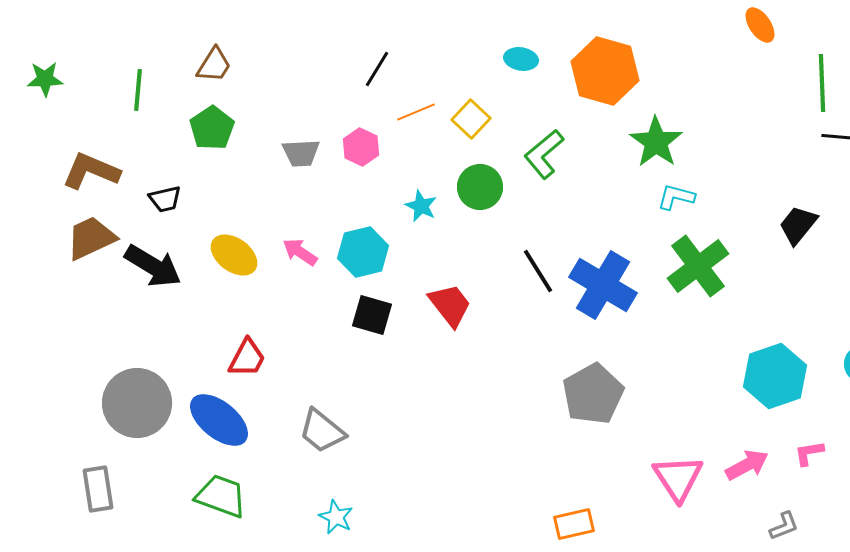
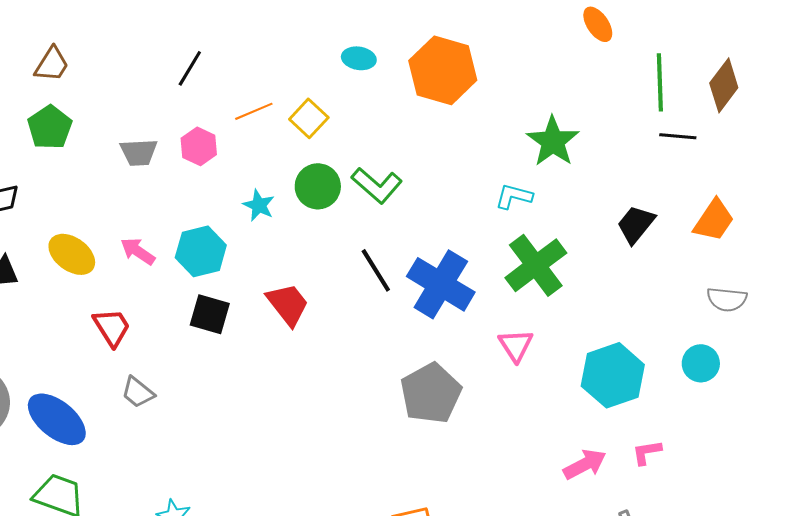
black line: (377, 69) -> (190, 68), moved
green star: (656, 142) -> (553, 141), moved
green L-shape: (544, 154) -> (377, 185), moved, turned -99
red trapezoid: (247, 358) -> (112, 327), moved, turned -60
gray trapezoid: (322, 431) -> (138, 392), moved, size x0.7
pink triangle: (678, 478) -> (516, 345), moved, size x0.7

